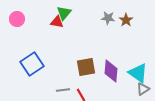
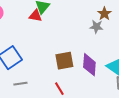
gray star: (108, 18) -> (96, 27), moved
gray line: (63, 90) -> (20, 84), moved

